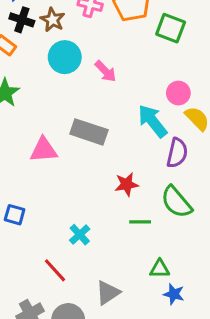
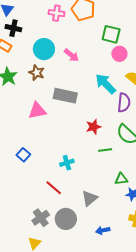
brown star: (53, 20) -> (37, 73), moved
green square: (171, 28) -> (111, 34), moved
pink circle: (178, 93) -> (119, 54), moved
blue square: (15, 215) -> (23, 155), turned 32
cyan cross: (80, 235) -> (67, 163), turned 32

